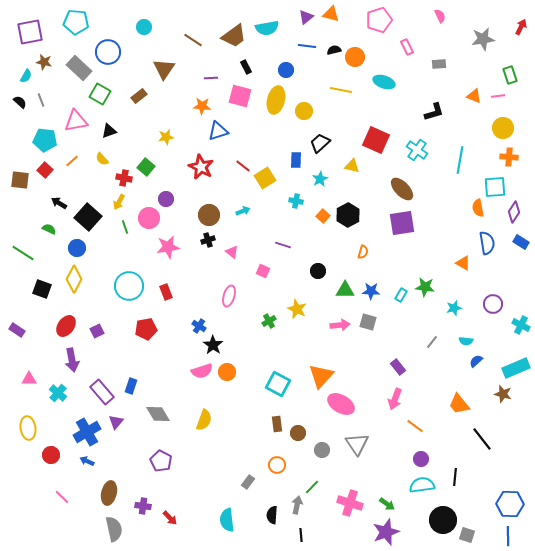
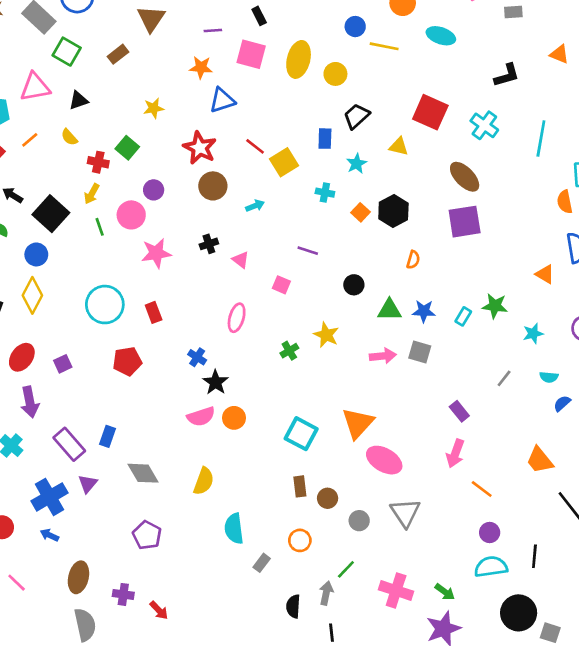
blue circle: (286, 70) -> (355, 27), moved
brown circle: (209, 215) -> (213, 186), moved
cyan semicircle: (227, 520) -> (234, 529), moved

